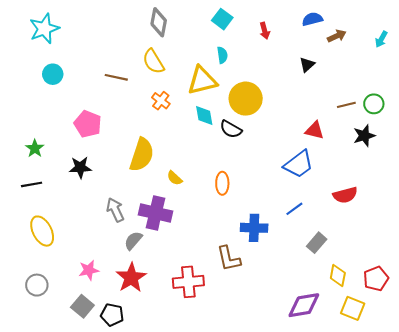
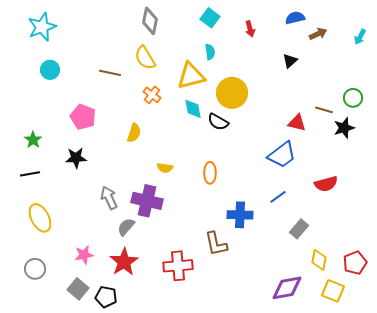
brown line: (346, 105) -> (324, 110), moved, turned 30
yellow semicircle: (142, 155) -> (134, 133), moved, size x0.6
yellow semicircle: (175, 178) -> (165, 168), turned -35

